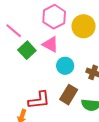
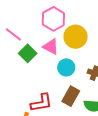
yellow circle: (84, 26) -> (76, 37), moved

